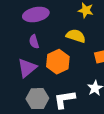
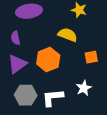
purple semicircle: (34, 42) -> (16, 38), moved

